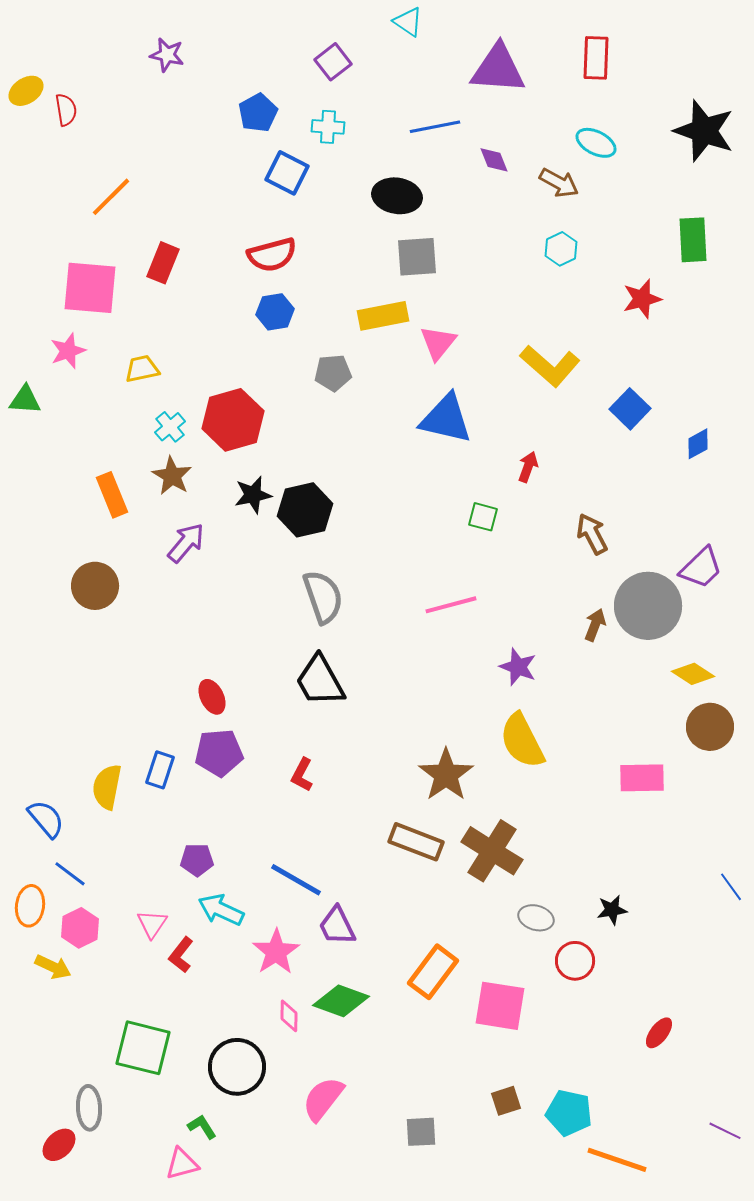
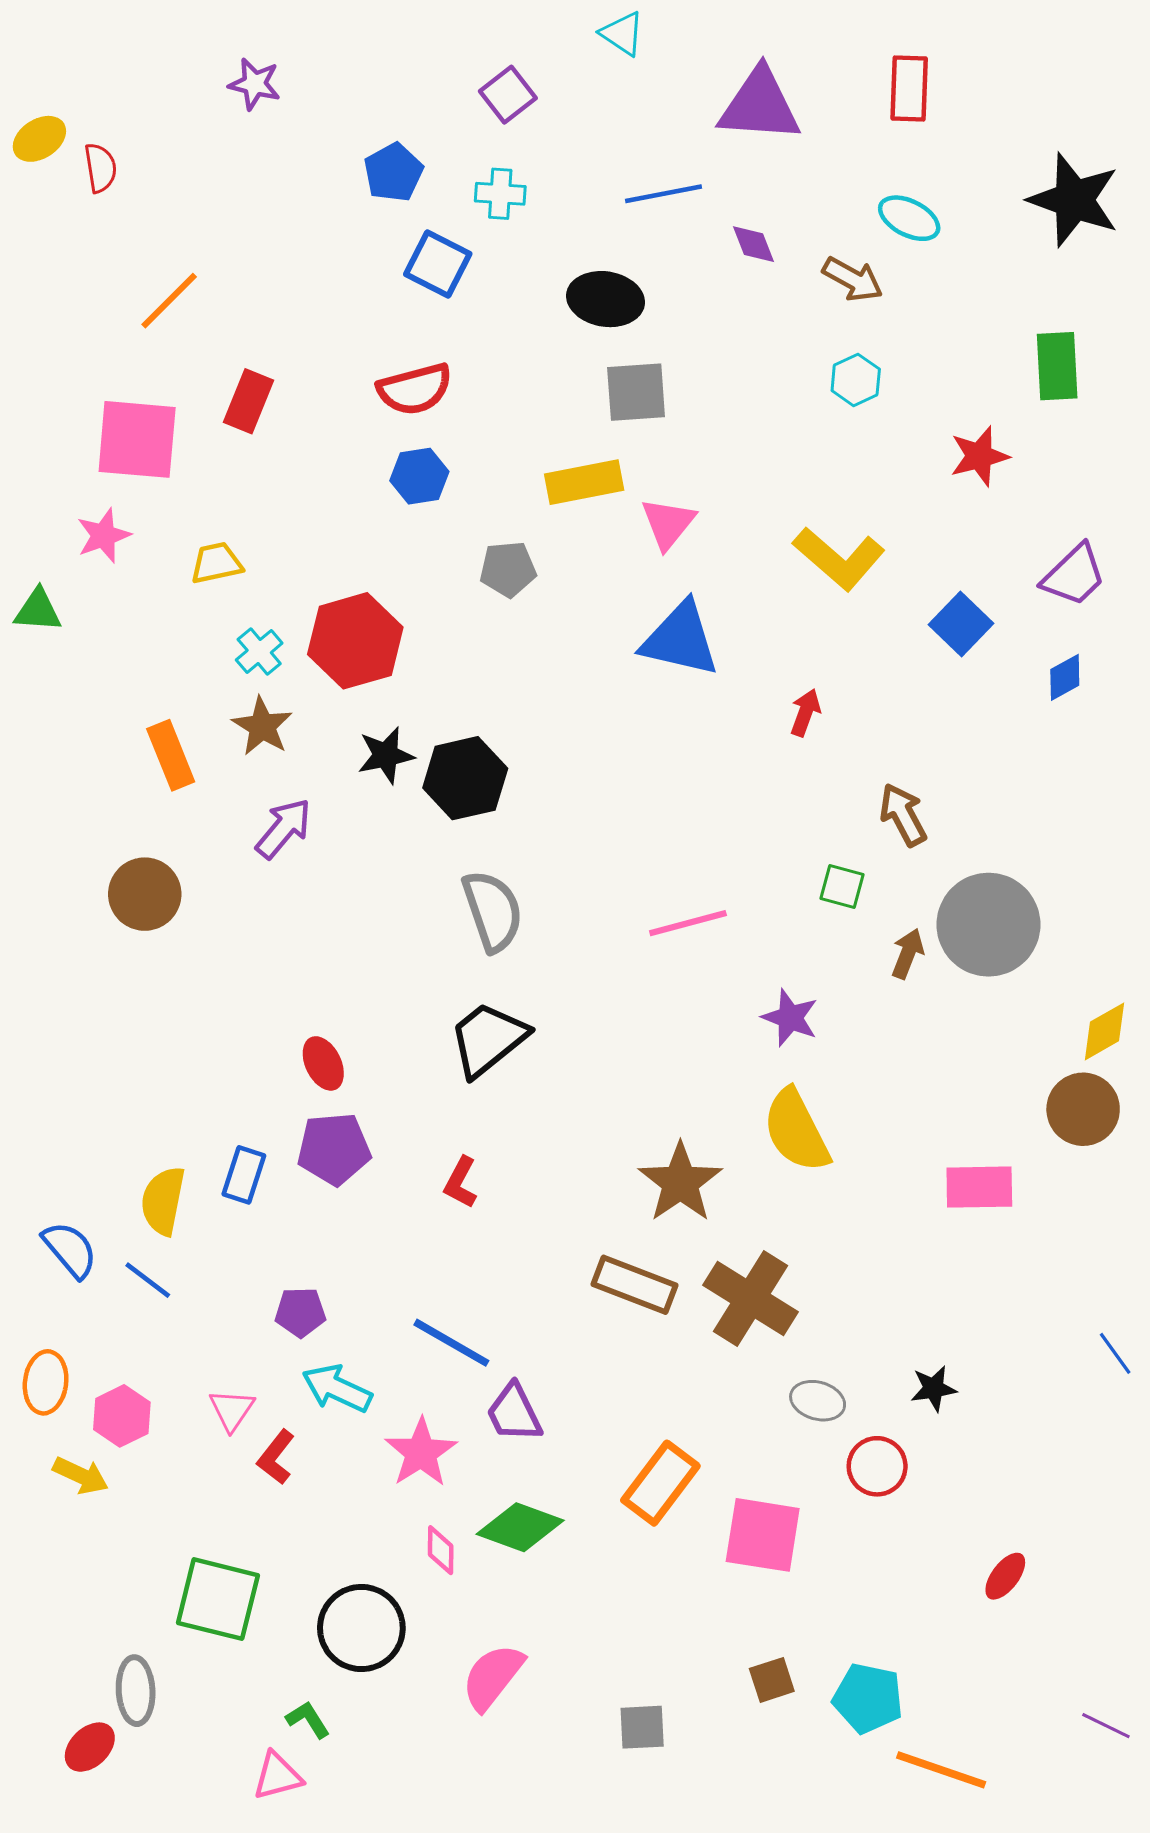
green square: (483, 517) -> (842, 886), moved
purple trapezoid: (701, 568) -> (1074, 575), moved
yellow diamond: (693, 674) -> (1104, 1031), moved, turned -63
black trapezoid: (320, 681) -> (488, 1039), turned 80
blue line: (70, 874) -> (148, 1280), moved

